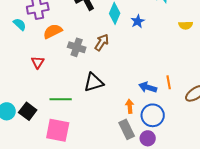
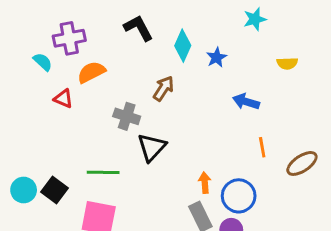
gray cross: (77, 47) -> (127, 116), moved
red triangle: (38, 62) -> (63, 99), moved, turned -40
black triangle: (94, 82) -> (152, 147), turned -30
blue arrow: (148, 87) -> (246, 102), moved

